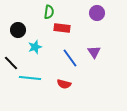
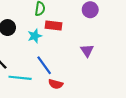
cyan star: (35, 47) -> (35, 36), moved
blue line: (70, 58) -> (44, 65), moved

